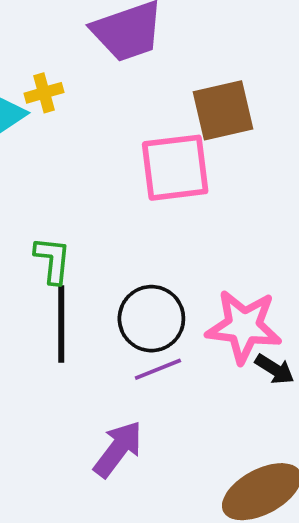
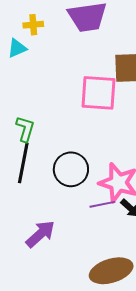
yellow cross: (44, 93) -> (33, 25), moved
purple line: (158, 369) -> (102, 204), moved

